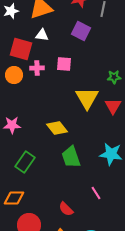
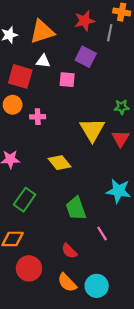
pink square: (64, 64) -> (67, 80), moved
pink cross: (37, 68) -> (38, 117), moved
green trapezoid: (71, 157) -> (76, 208), moved

